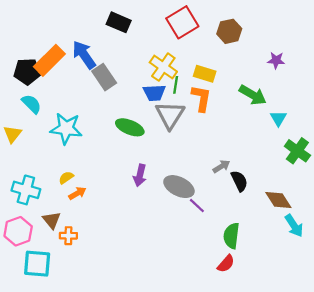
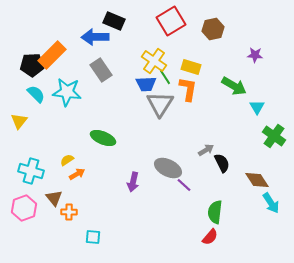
blue arrow: (84, 55) -> (95, 37), moved, turned -56
green line: (176, 85) -> (165, 77), turned -42
green ellipse: (130, 127) -> (103, 138), moved
cyan star: (66, 128) -> (67, 92), moved
purple arrow: (140, 175) -> (133, 182), moved
cyan square: (37, 264) -> (93, 237), moved, size x0.6

